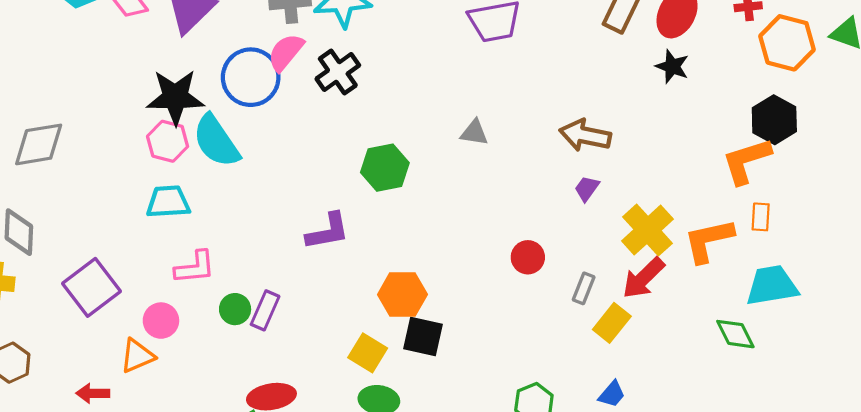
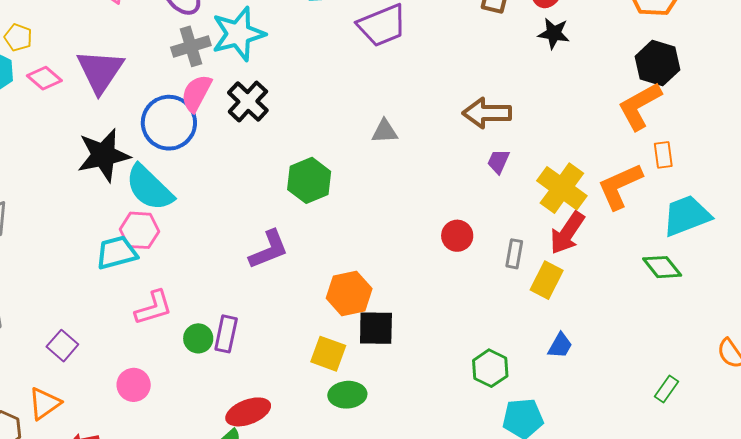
pink hexagon: (168, 141) -> (140, 230), moved
purple square: (91, 287) -> (62, 346), size x0.6
pink circle: (161, 321) -> (134, 385), moved
orange triangle: (137, 356) -> (44, 404), moved

